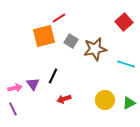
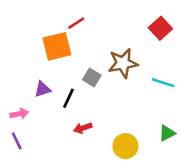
gray square: (71, 41) -> (92, 77), moved
purple triangle: (33, 84) -> (43, 89), moved, turned 48
yellow circle: (105, 100) -> (125, 146), moved

